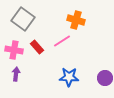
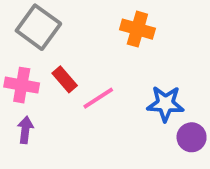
pink line: (62, 41) -> (98, 98), moved
blue star: (69, 77) -> (165, 104), moved

